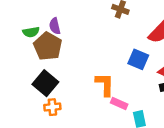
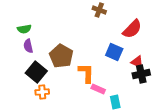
purple semicircle: (55, 26) -> (28, 46), moved
brown pentagon: (48, 46) -> (61, 56), moved

